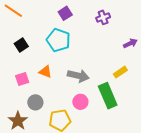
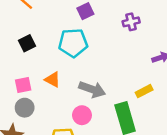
cyan pentagon: (58, 40) -> (73, 43), turned -30
gray circle: (35, 102) -> (25, 108), moved
pink circle: (80, 102) -> (82, 115), moved

